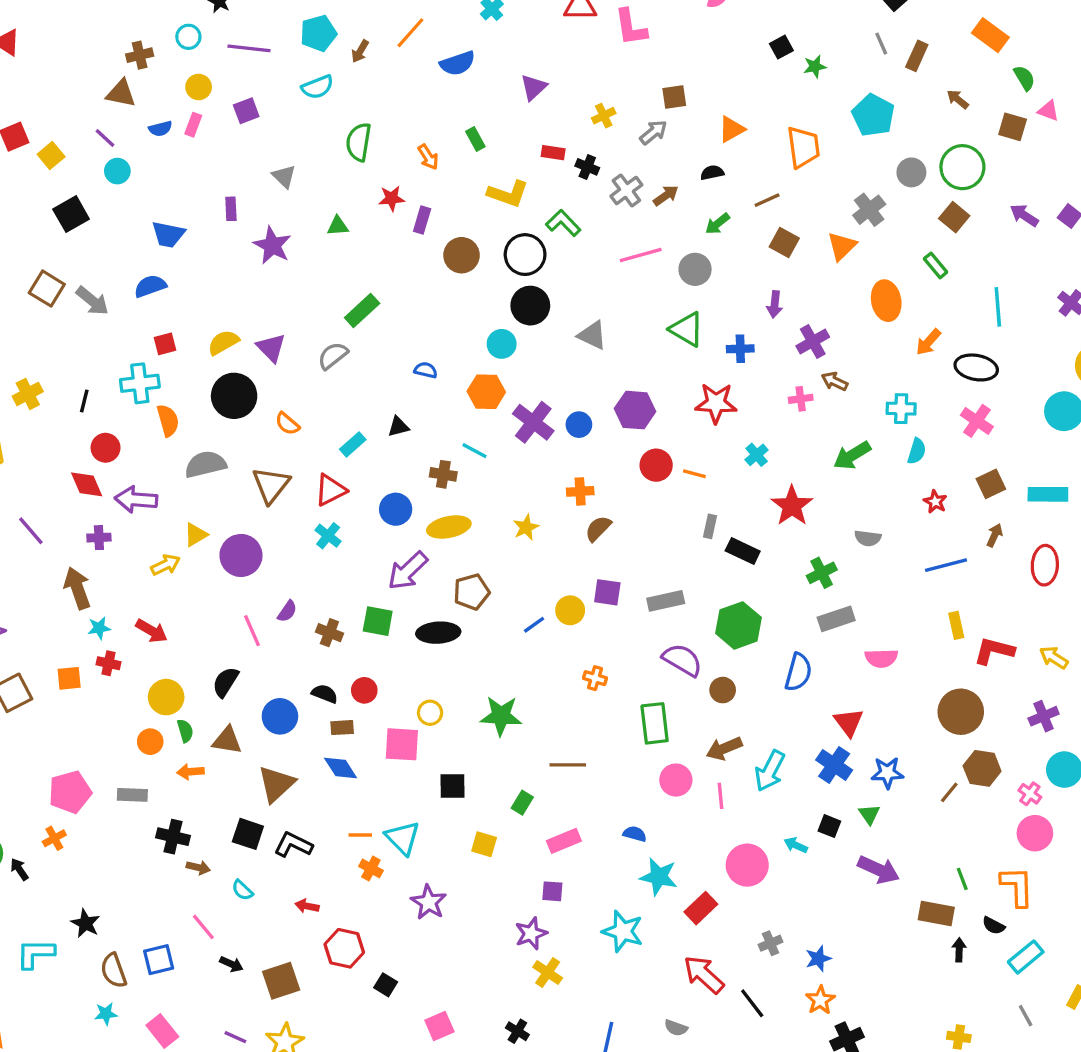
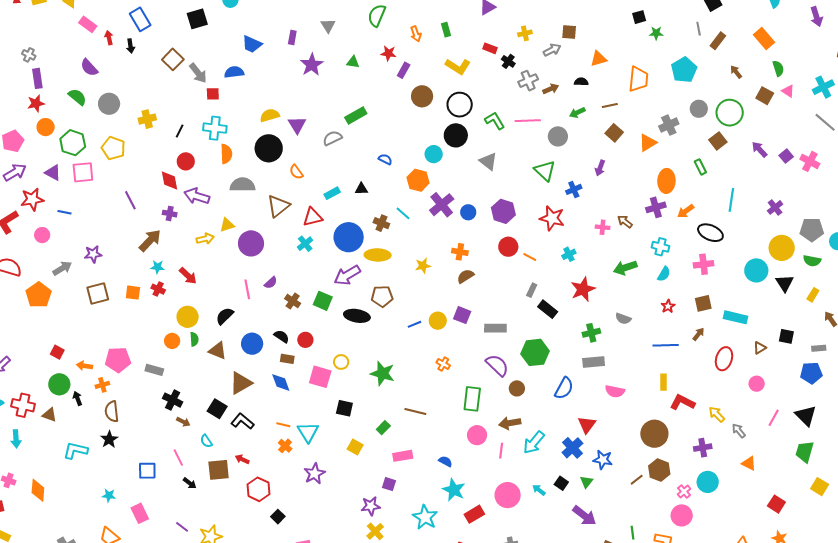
green L-shape: (563, 223) -> (495, 121), moved
purple cross: (813, 342) -> (656, 207), moved
red square: (165, 344) -> (213, 94), moved
blue cross: (740, 349) -> (574, 189), turned -35
pink cross: (977, 421) -> (704, 264), turned 36
blue circle: (396, 509) -> (349, 237), size x1.5
brown arrow: (77, 588) -> (150, 240), turned 50
orange arrow: (190, 772) -> (84, 366), moved
brown semicircle: (114, 971) -> (112, 411), moved
brown square: (281, 981) -> (219, 470), moved

